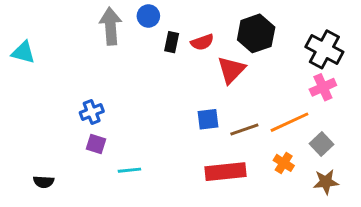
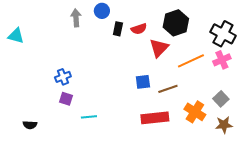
gray arrow: (111, 26) -> (76, 18), size x0.7
orange line: (289, 122) -> (191, 61), moved
orange cross: (284, 163) -> (195, 112), size x1.5

